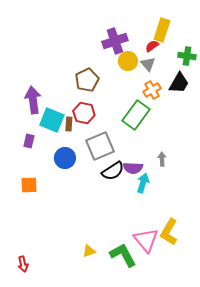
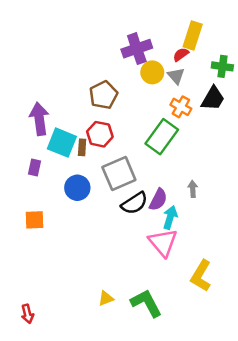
orange cross: (152, 90) -> (181, 107), turned -30
purple semicircle: (133, 168) -> (158, 200), turned -66
pink triangle: (146, 240) -> (163, 242), moved

